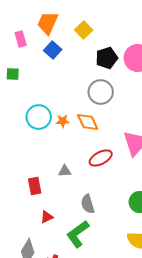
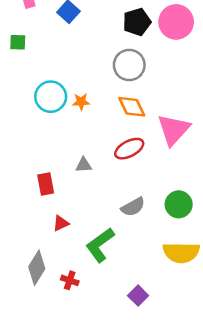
orange diamond: (88, 122) -> (132, 107), moved
gray semicircle: (88, 204) -> (133, 207), moved, turned -102

